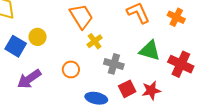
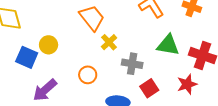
red star: (151, 91) -> (187, 84), moved

